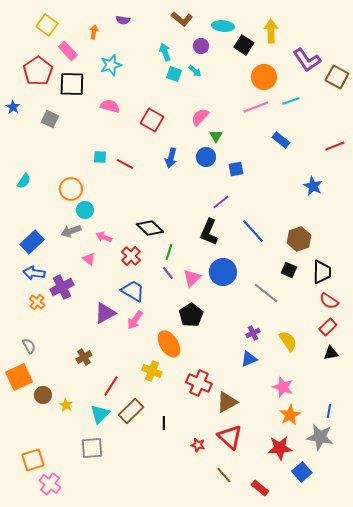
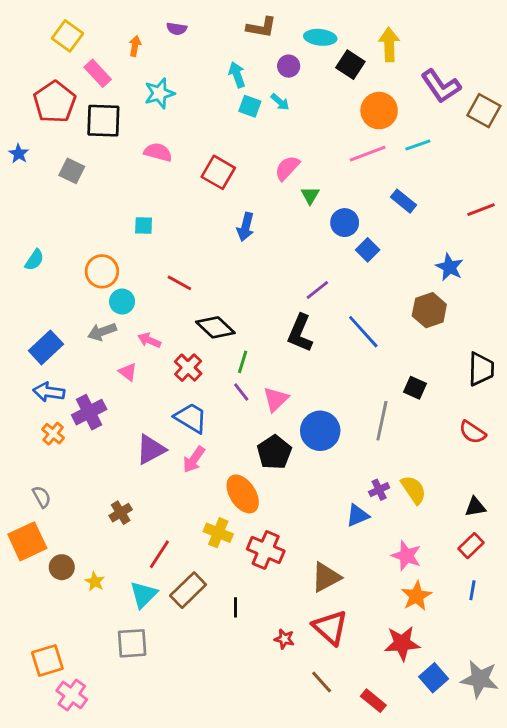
brown L-shape: (182, 19) -> (261, 27), turned -30
blue circle: (206, 157) -> (345, 223), moved
red line: (125, 164) -> (179, 283), moved
blue square: (236, 169) -> (368, 250), moved, turned -35
brown hexagon: (299, 239) -> (429, 310), moved
blue circle: (223, 272) -> (320, 431), moved
black trapezoid: (322, 272) -> (481, 369), moved
gray line: (266, 293) -> (382, 421), turned 64
red rectangle: (328, 327) -> (471, 546), moved
purple cross: (253, 333) -> (379, 490), moved
red cross: (199, 383) -> (266, 550), moved
gray star: (320, 437) -> (480, 679), moved

